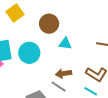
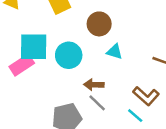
brown arrow: (63, 74) -> (94, 85), moved

